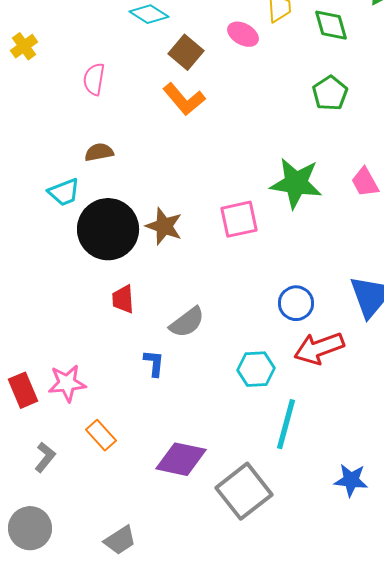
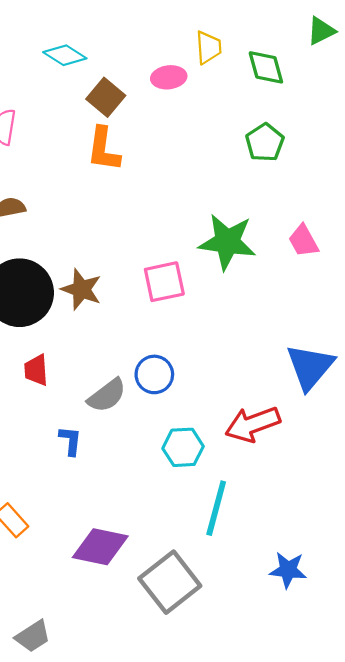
pink ellipse: (243, 34) -> (169, 77), turned -36
orange L-shape: (184, 99) -> (104, 149), turned 48
blue circle: (296, 303) -> (154, 374), moved

